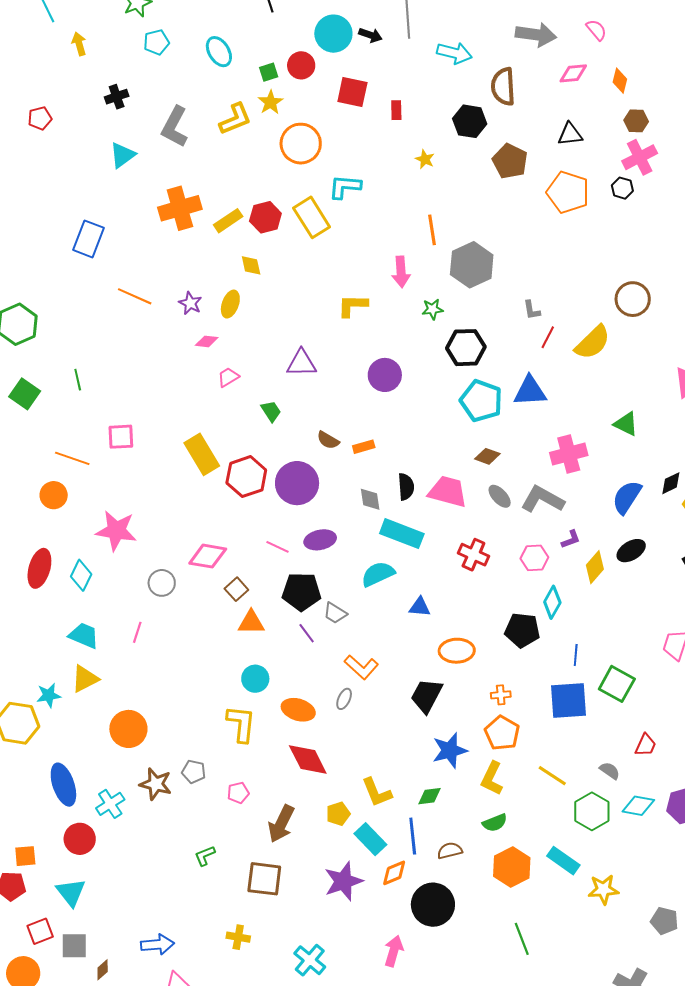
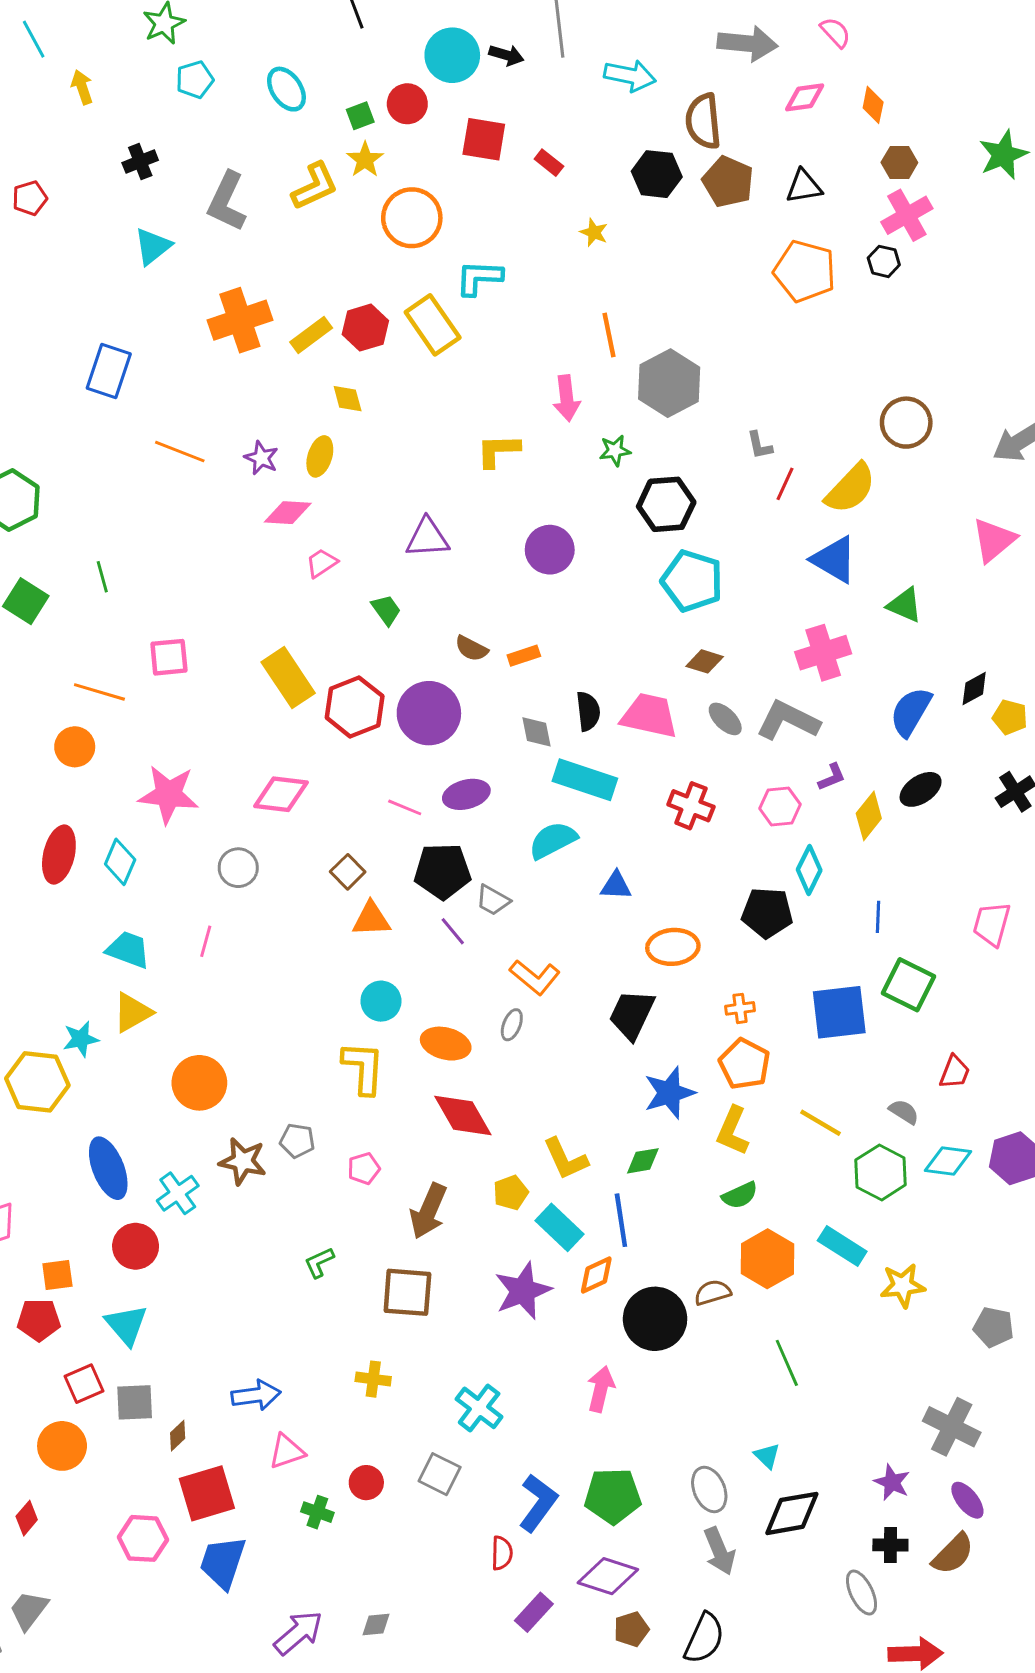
red rectangle: (396, 110) -> (549, 163), turned -48
brown pentagon: (510, 161) -> (728, 182), moved
pink diamond: (207, 341) -> (288, 513), size x1.4
blue triangle: (530, 391) -> (834, 560), moved, turned 36
pink diamond: (208, 556) -> (281, 794), moved
blue line: (576, 655) -> (878, 917), moved
brown semicircle: (450, 851) -> (713, 1292), moved

